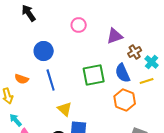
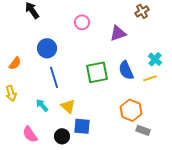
brown cross: (135, 52) -> (142, 11), moved
orange semicircle: (22, 79) -> (15, 63), moved, turned -72
orange hexagon: (125, 100) -> (131, 110), moved
cyan arrow: (16, 120) -> (42, 105), moved

